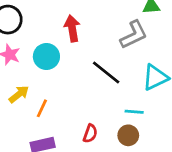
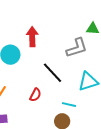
red semicircle: (90, 133) -> (35, 95), moved

